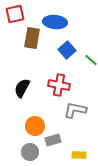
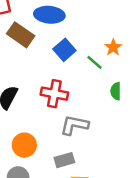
brown rectangle: (32, 38) -> (21, 35), turned -65
gray rectangle: (53, 140) -> (64, 160), moved

